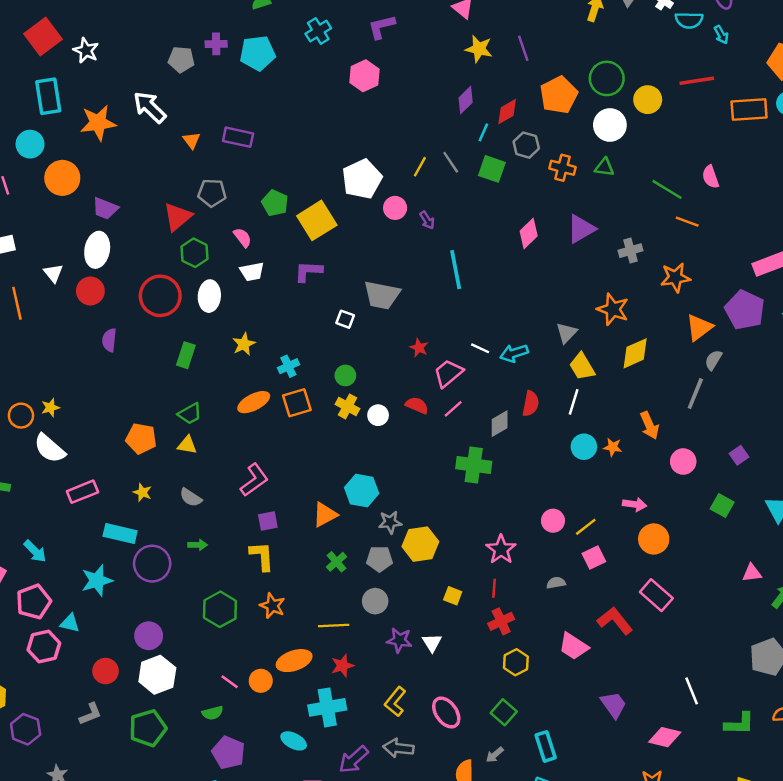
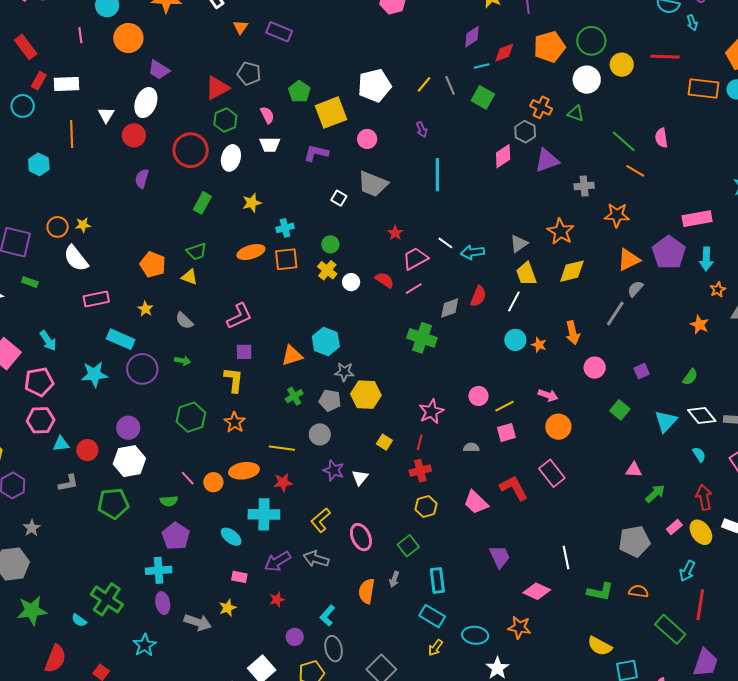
cyan line: (483, 132) -> (482, 66), turned 42
gray hexagon: (526, 145) -> (525, 132), moved
pink circle: (395, 208) -> (367, 139), moved
cyan triangle: (70, 623) -> (61, 444), moved, turned -30
gray arrow: (495, 755) -> (394, 579), turned -42

